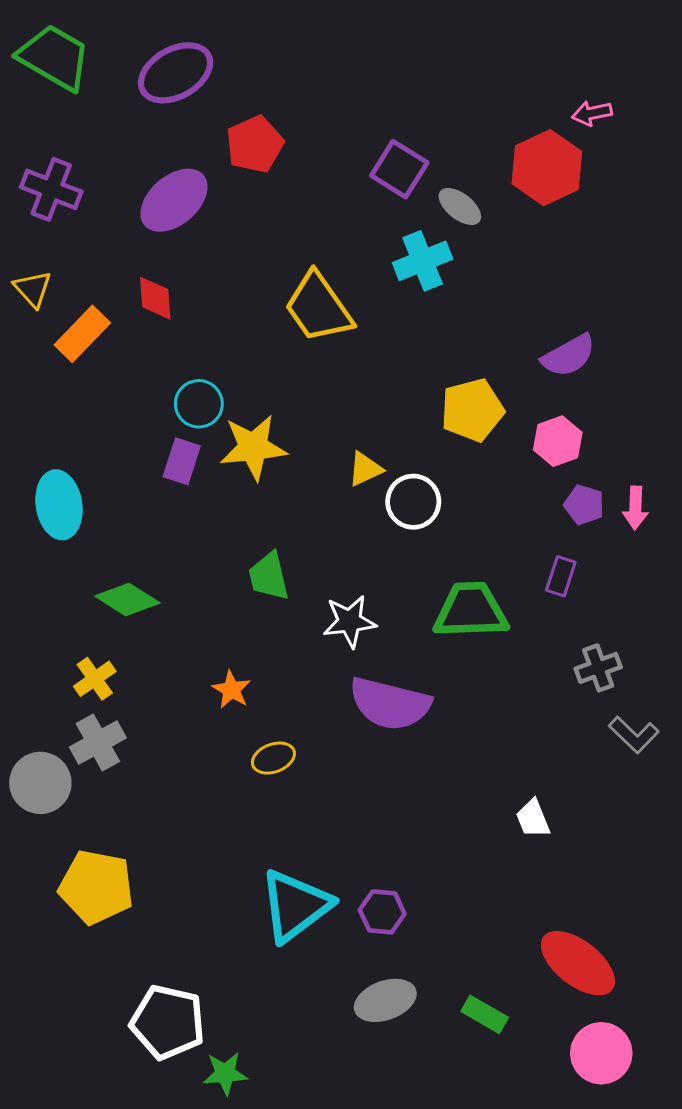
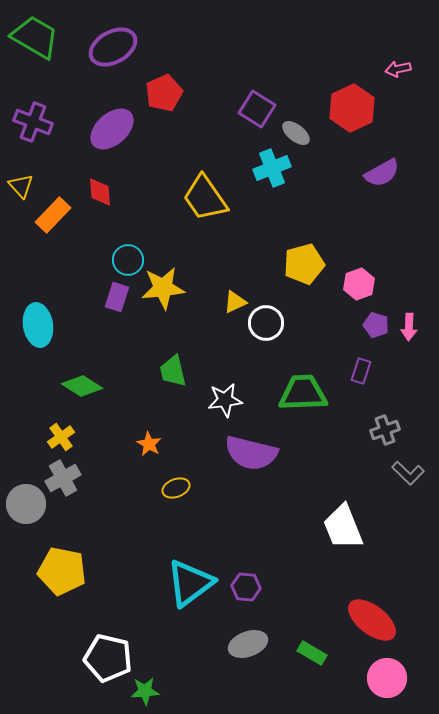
pink arrow: (592, 113) -> (398, 69), moved
purple semicircle: (569, 356) -> (382, 173), moved
white trapezoid: (533, 819) -> (343, 527), size x1.8

